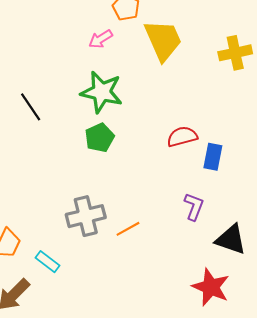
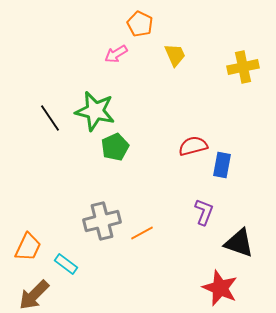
yellow trapezoid: (163, 40) -> (175, 55), size x0.6
green star: (102, 92) -> (95, 111), moved

